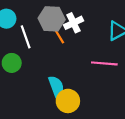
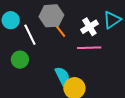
white cross: (74, 23) -> (89, 27), moved
pink line: (104, 63) -> (89, 48), moved

